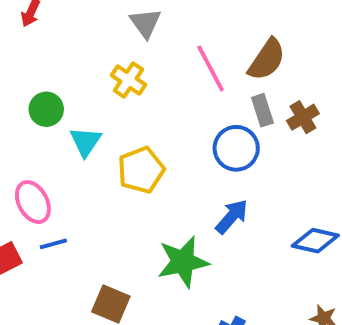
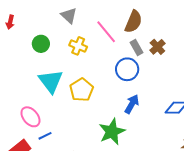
yellow cross: (129, 80) -> (78, 46), moved
green circle: (46, 109) -> (41, 44), moved
cyan triangle: (86, 142) -> (51, 81), size x1.5

